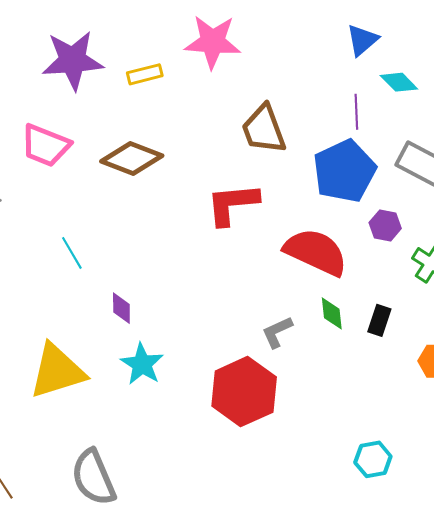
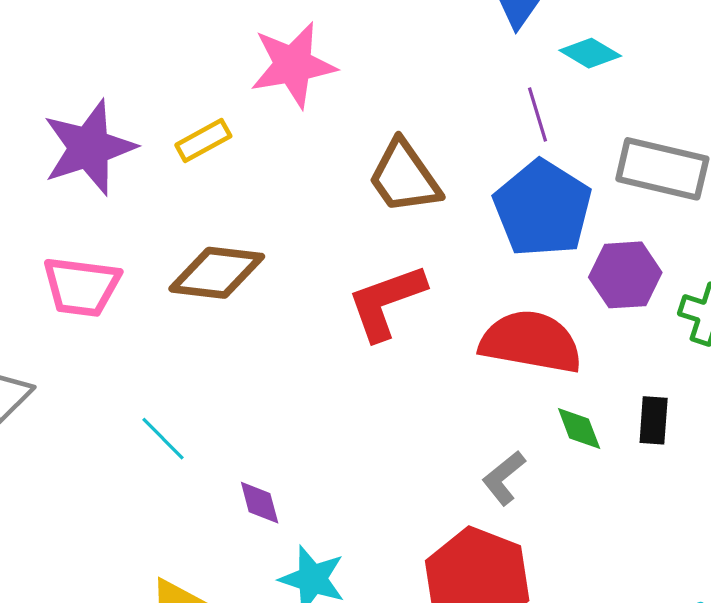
purple hexagon: (385, 226) -> (625, 275), size x1.4

